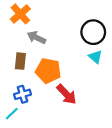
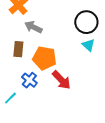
blue cross: (23, 94) -> (29, 80), moved, turned -35

